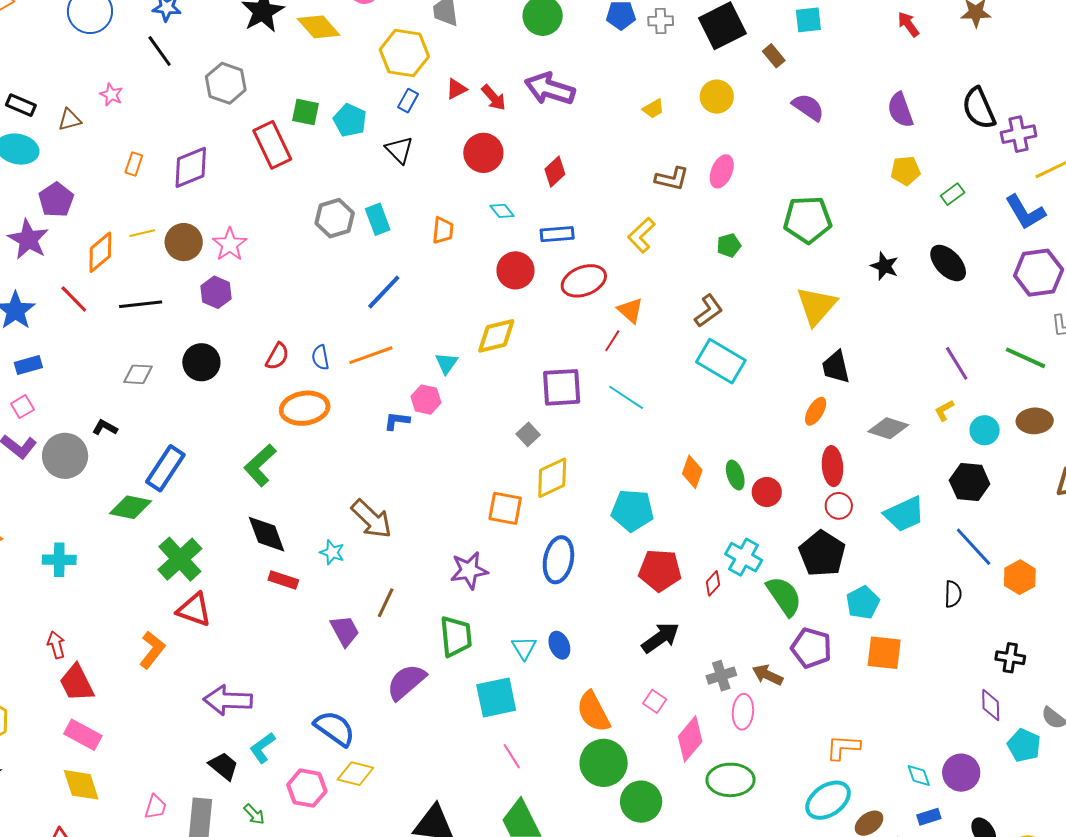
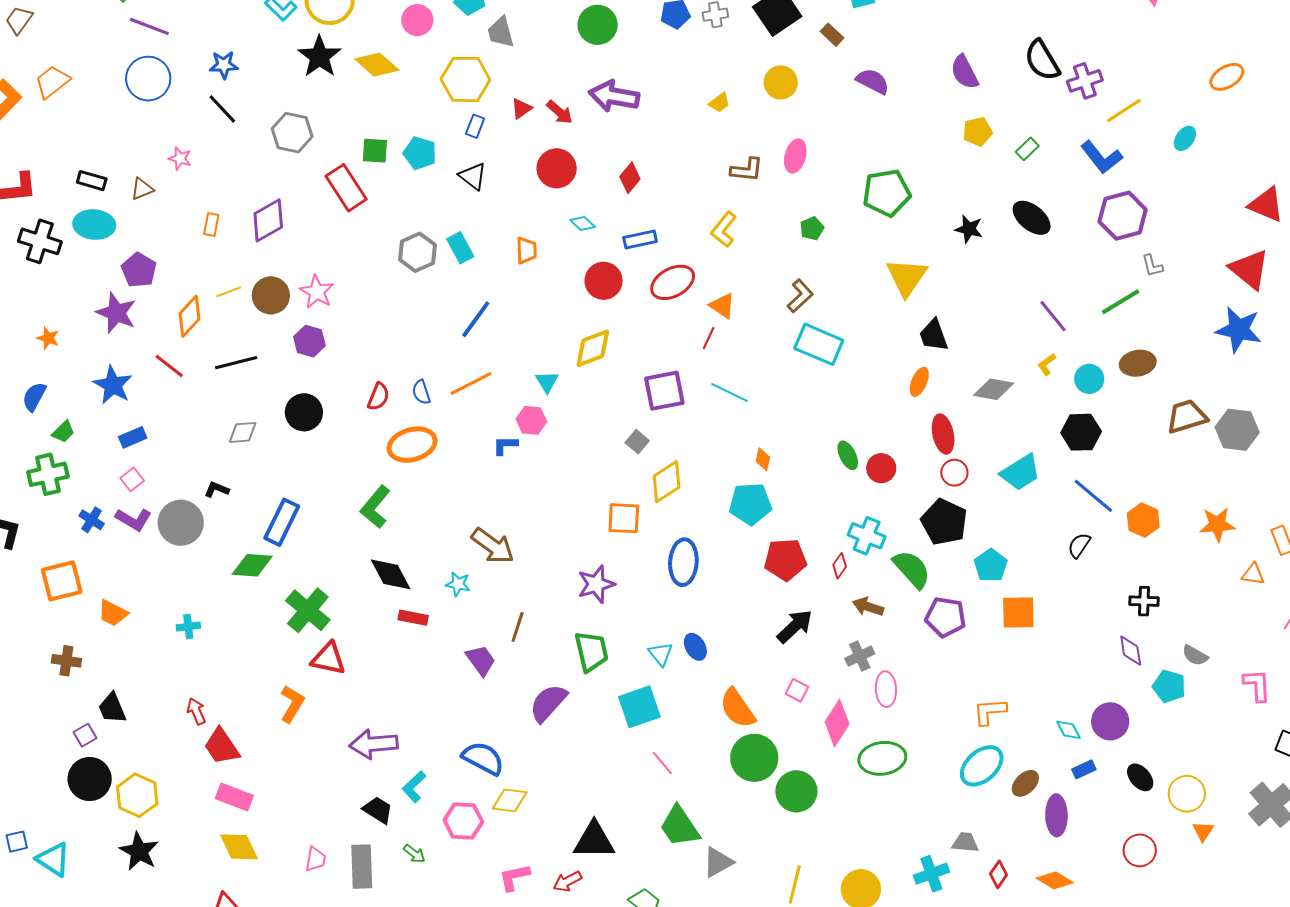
green line: (1026, 358) -> (1121, 302), turned -48
orange diamond: (692, 472) -> (763, 459), moved, size x0.7
cyan cross: (59, 560) -> (188, 626), size x0.7
black semicircle: (953, 594) -> (1079, 545), turned -140
brown arrow: (768, 675) -> (868, 607), moved

